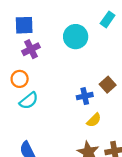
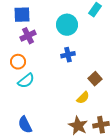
brown square: (108, 85) -> (95, 79), moved
blue cross: (85, 96) -> (68, 55), moved

